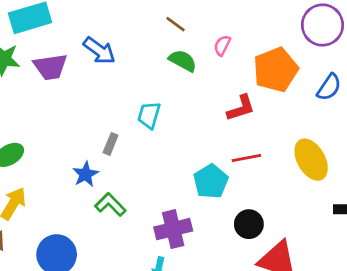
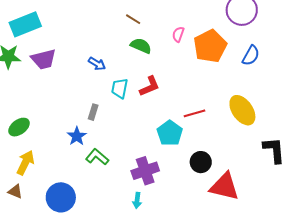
pink semicircle: (222, 45) -> (178, 34), moved
blue arrow: (99, 51) -> (97, 64), moved, size x0.7
red L-shape: (241, 108) -> (150, 86), moved

